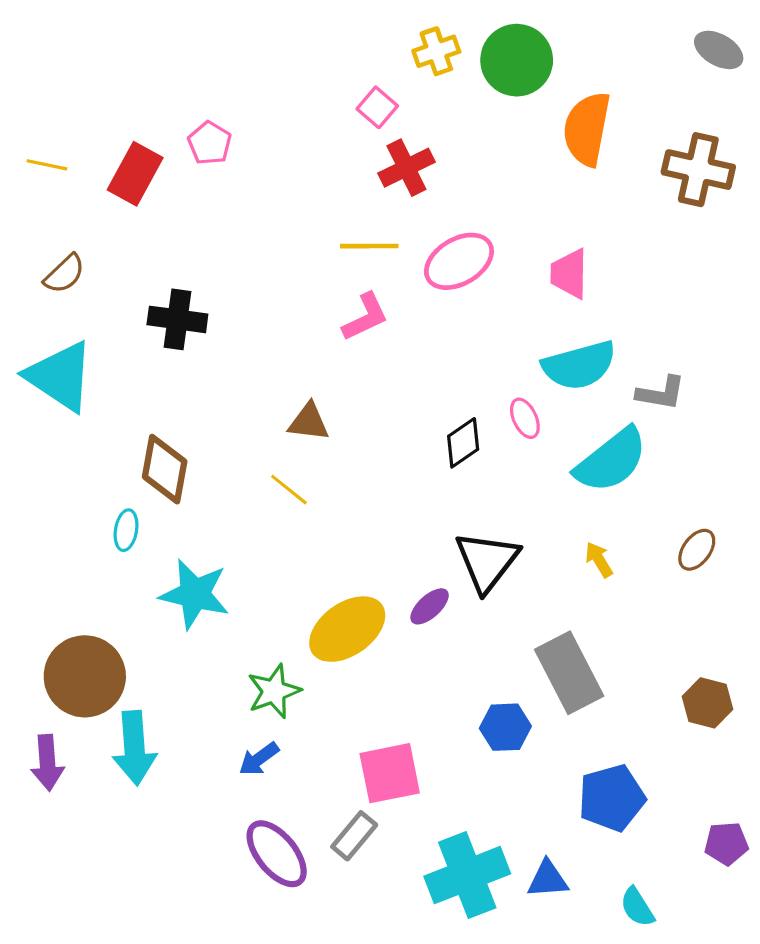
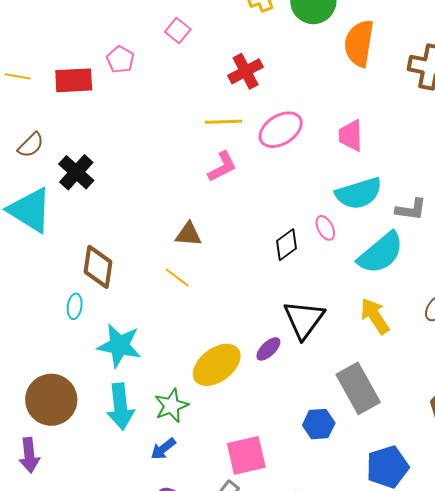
pink square: (377, 107) -> (178, 30), moved
red rectangle: (135, 174) -> (74, 80), turned 60
black cross: (177, 319) -> (76, 172), moved, turned 36
yellow arrow: (599, 560) -> (375, 316), size x1.6
cyan arrow: (134, 748) -> (120, 407), moved

